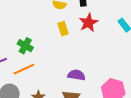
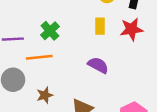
purple semicircle: (76, 75) -> (98, 65), moved

